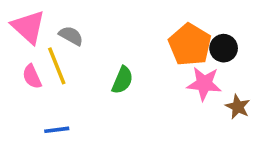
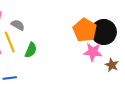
black circle: (224, 48) -> (104, 32), size x1.6
green semicircle: (122, 80) -> (31, 50), moved

